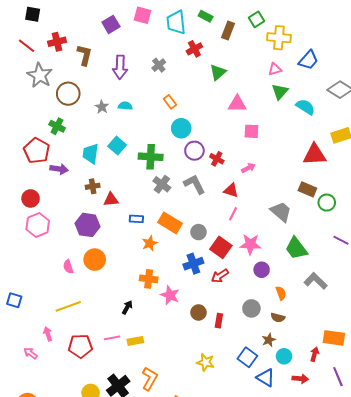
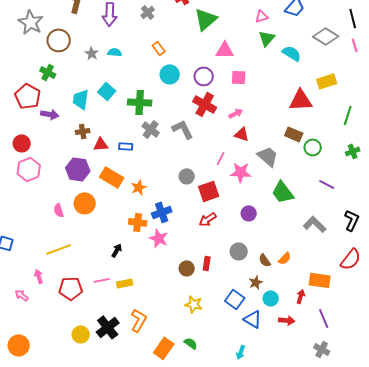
green triangle: (218, 72) -> (206, 19), size x1.4
purple circle: (194, 151) -> (204, 76), moved
red cross: (217, 159) -> (205, 104), size x1.6
red triangle: (231, 190) -> (242, 134), moved
blue rectangle: (136, 219) -> (126, 146), moved
orange rectangle: (170, 223) -> (112, 177), moved
pink star: (250, 244) -> (241, 172), moved
red square: (221, 247) -> (209, 191), turned 35
blue cross: (193, 264) -> (162, 212), moved
gray L-shape: (316, 281) -> (315, 224), moved
orange semicircle: (281, 293) -> (285, 258), moved, turned 64
brown circle: (198, 312) -> (187, 268), moved
brown semicircle: (278, 318) -> (265, 260), turned 40

